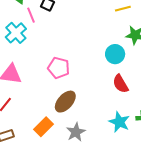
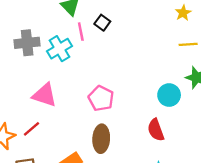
red semicircle: (120, 84) -> (156, 130), moved
brown ellipse: (65, 102) -> (101, 139), turned -50

